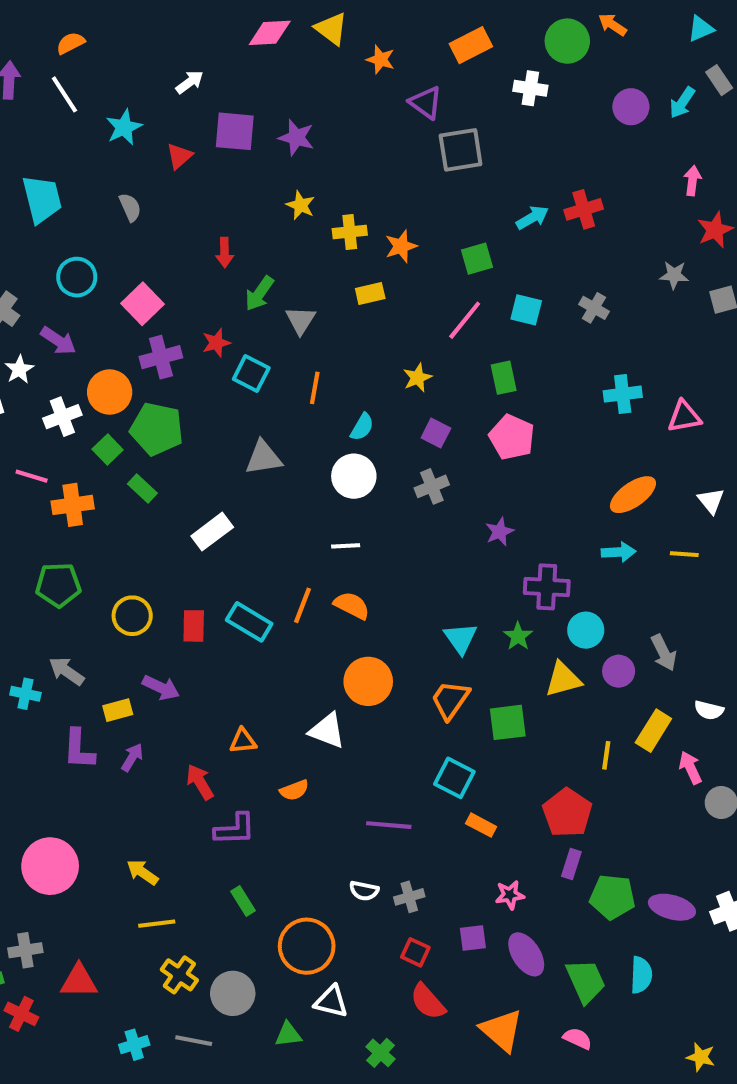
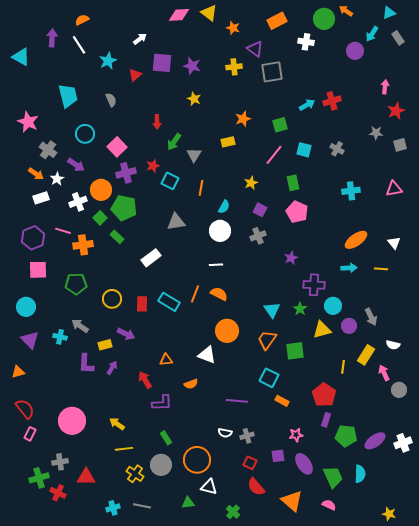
cyan arrow: (682, 103) -> (372, 34), moved
yellow cross: (350, 232) -> (234, 67), moved
pink triangle: (684, 417) -> (394, 189), moved
purple ellipse: (672, 907) -> (375, 441), turned -50
gray circle: (233, 993) -> (161, 465), moved

